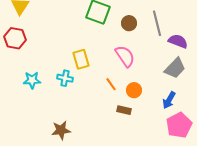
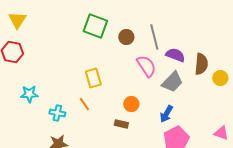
pink semicircle: (125, 56) -> (146, 66), moved
yellow rectangle: (81, 59) -> (93, 78), moved
cyan cross: (65, 78) -> (57, 113), moved
orange line: (111, 84) -> (84, 104), moved

